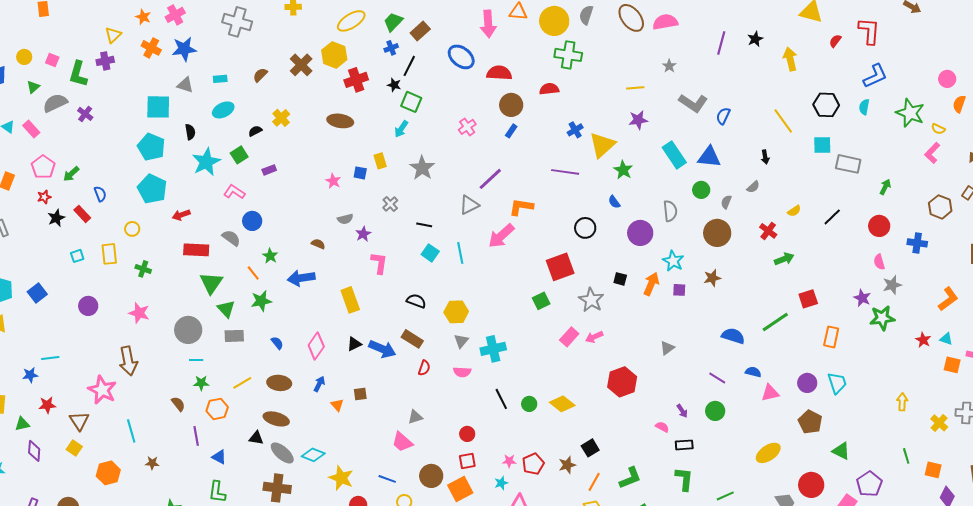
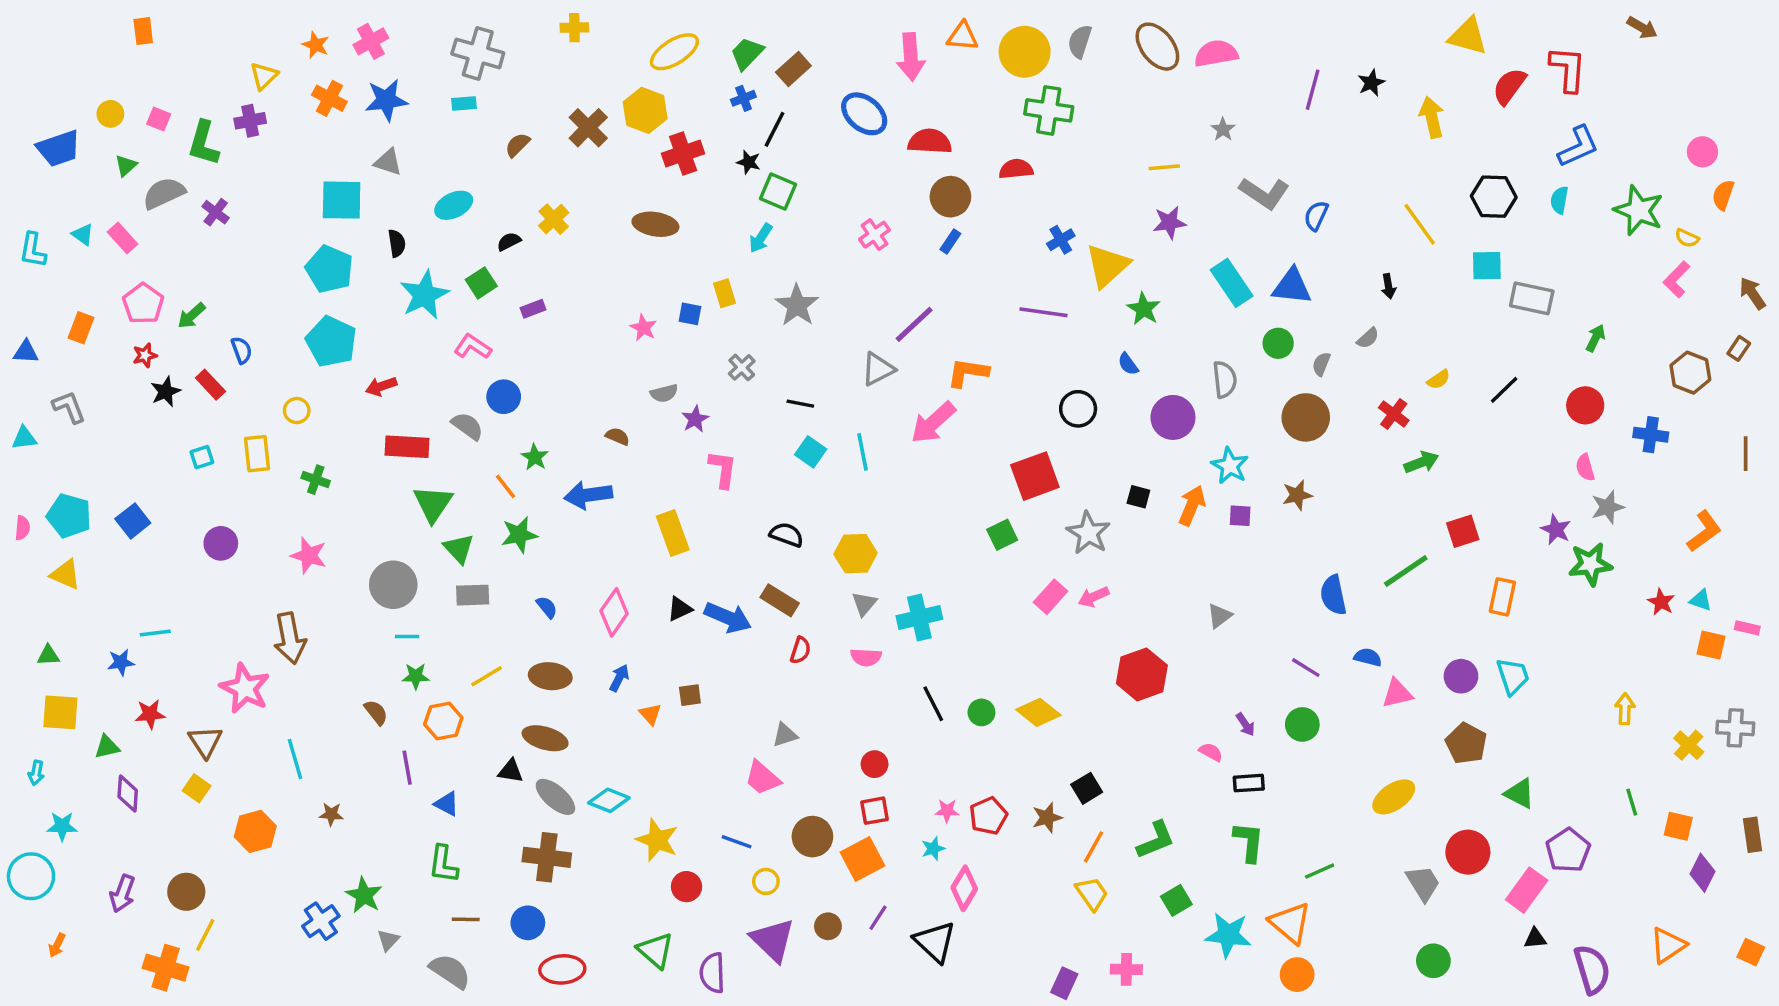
red semicircle: (835, 41) -> (1509, 86), size x1.6
cyan rectangle: (220, 79) -> (464, 103), moved
blue semicircle: (733, 336) -> (1333, 595), turned -120

